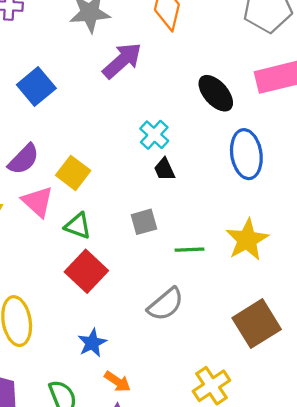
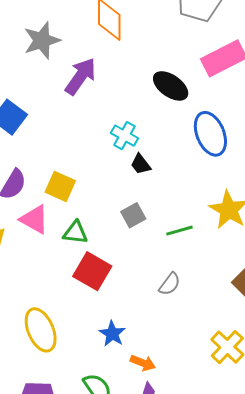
gray semicircle: (166, 304) -> (170, 284), size x0.7

